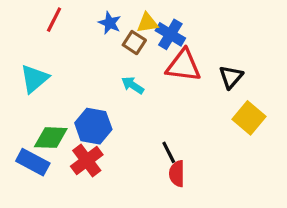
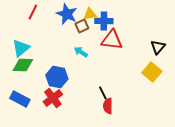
blue star: (110, 23) -> (67, 14), size x1.5
blue cross: (170, 34) -> (104, 21), turned -30
brown square: (134, 43) -> (82, 26), turned 32
black triangle: (231, 77) -> (158, 47), moved
green diamond: (51, 138) -> (23, 65), moved

